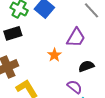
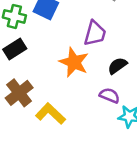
orange star: (54, 55) -> (74, 62), size x1.6

